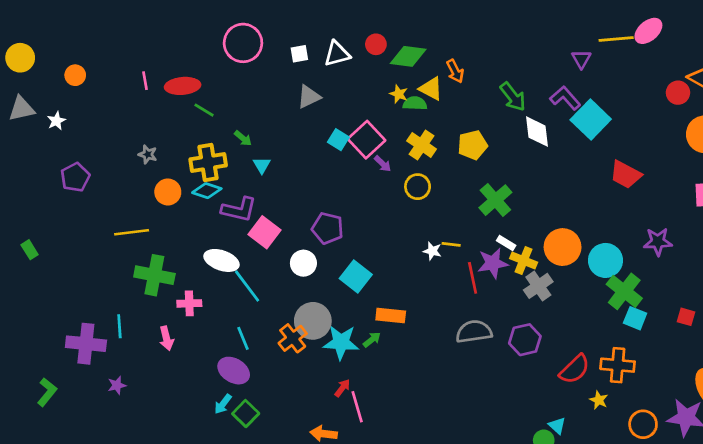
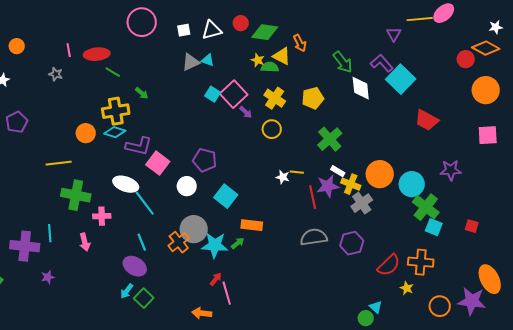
gray star: (148, 154) -> (56, 74), moved
cyan triangle: (262, 165) -> (208, 60), moved, turned -40

